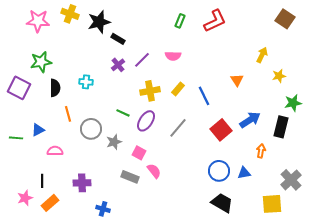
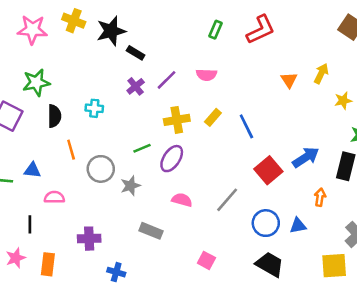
orange triangle: (237, 80) -> (289, 80), moved
green line: (123, 113) -> (142, 148), turned -48
gray line: (178, 128) -> (227, 200), moved
blue triangle: (38, 130) -> (32, 170), turned 32
pink square: (139, 153) -> (206, 260), moved
pink semicircle: (154, 171) -> (182, 200), moved, turned -35
black line: (42, 181) -> (30, 224), moved
orange rectangle: (50, 203) -> (48, 264), turned -42

